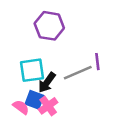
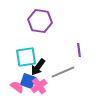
gray line: (78, 73) -> (63, 72), moved

